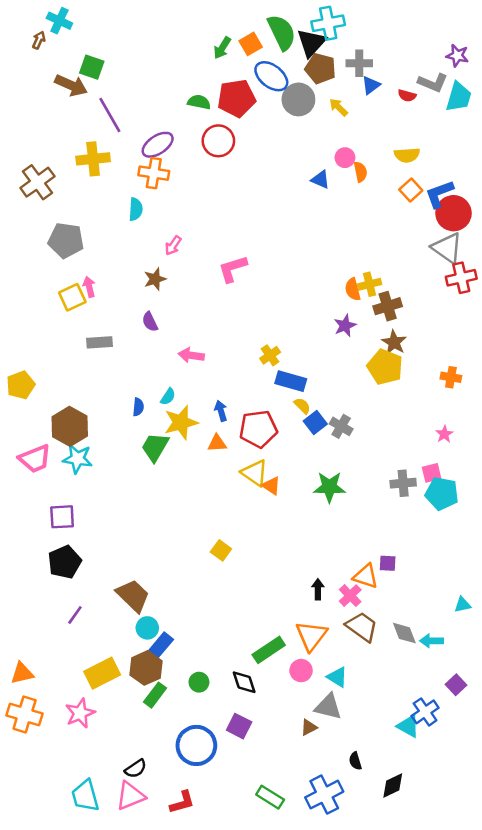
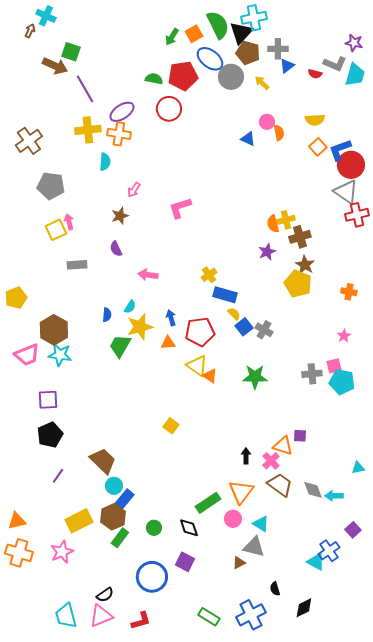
yellow cross: (93, 159) -> (88, 130), moved

